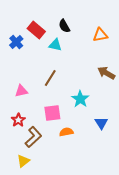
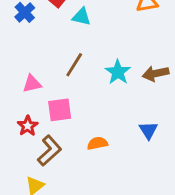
brown arrow: (106, 73) -> (156, 74), moved, turned -42
cyan star: (80, 99) -> (118, 72), moved
pink square: (52, 113) -> (60, 110), moved

